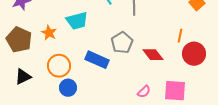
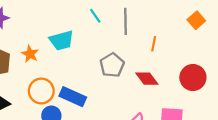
orange line: (180, 36) -> (154, 44), moved
blue rectangle: (97, 60) -> (73, 97), moved

